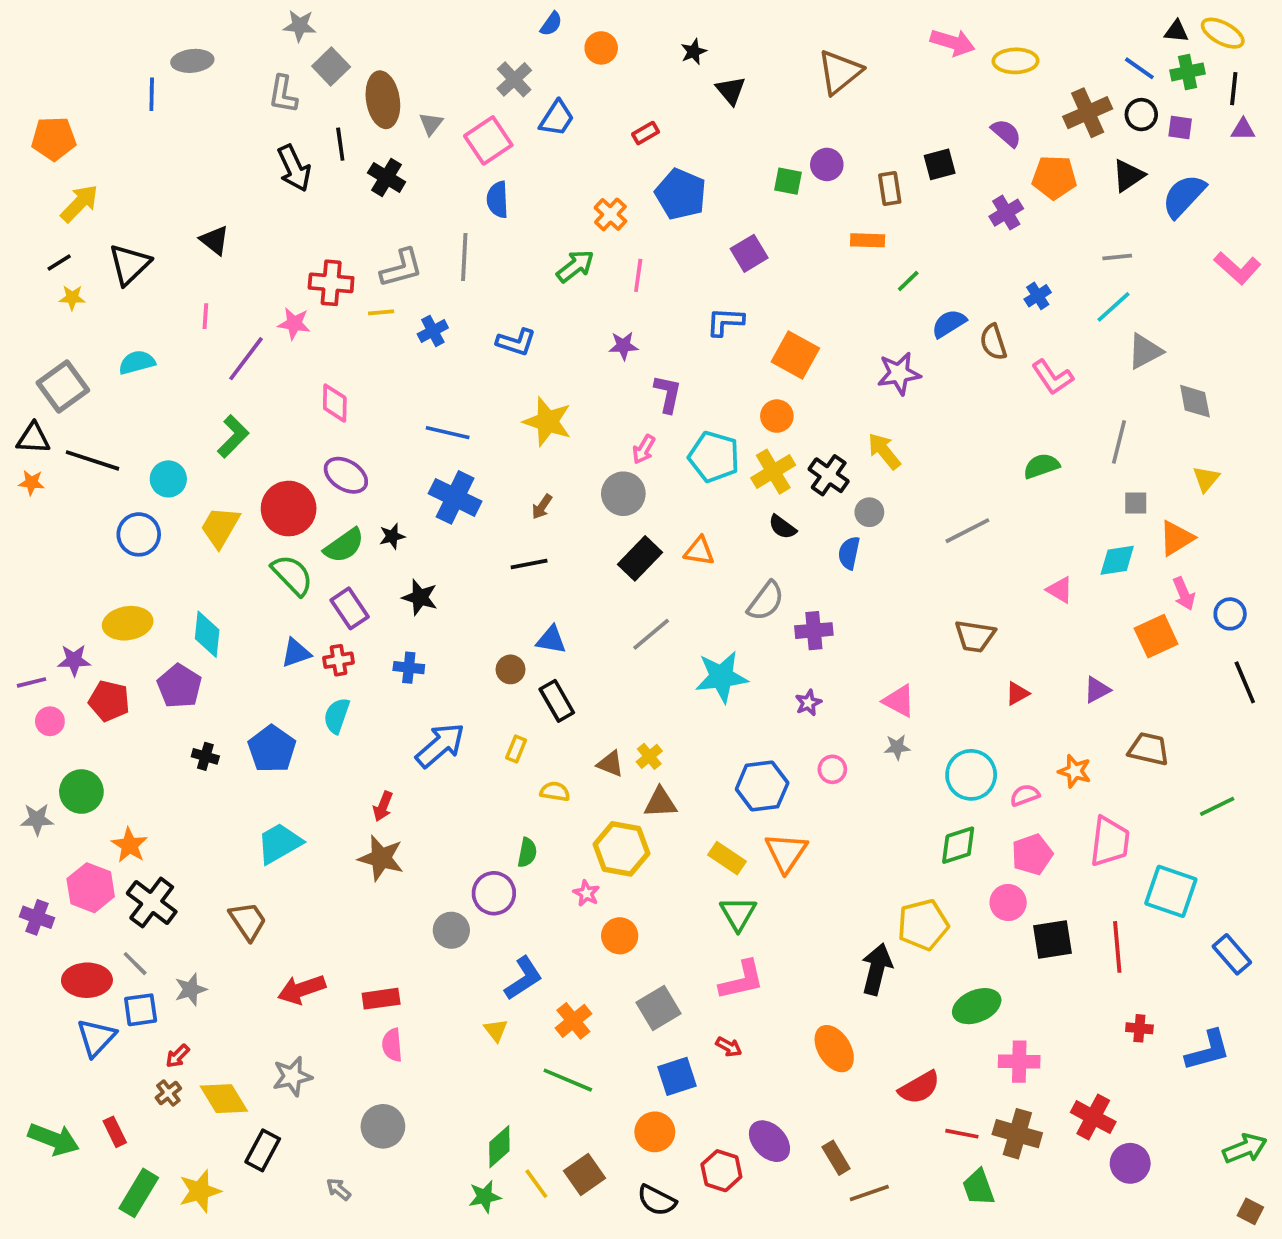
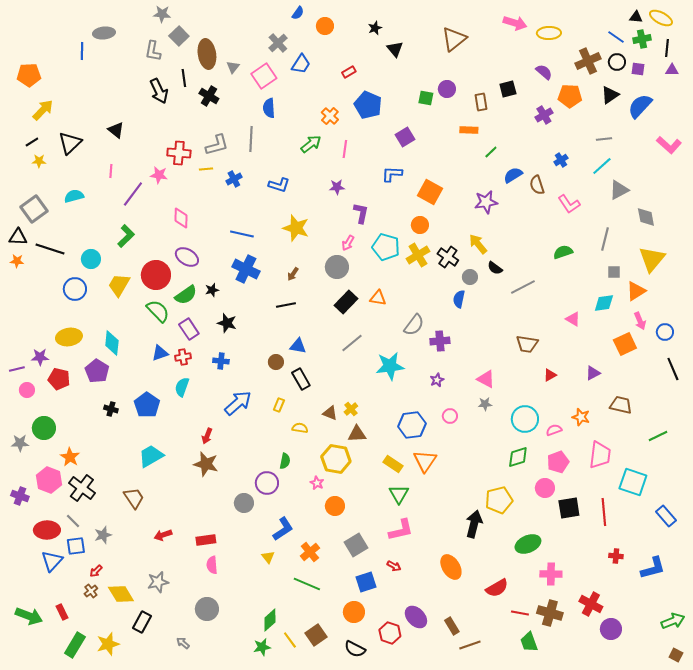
yellow triangle: (1206, 479) -> (652, 259), size x1.8
black semicircle: (782, 527) -> (495, 268), moved
red arrow: (302, 989) -> (163, 535), size x0.7

